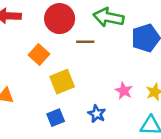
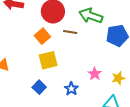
orange square: (39, 55) -> (42, 36), moved
blue square: (56, 118) -> (39, 87), turned -32

